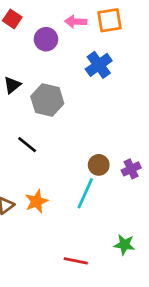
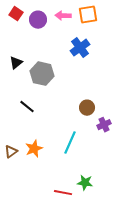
purple circle: (46, 39) -> (38, 20), moved
brown circle: (99, 165) -> (87, 108), moved
green star: (124, 245) -> (85, 183), moved

